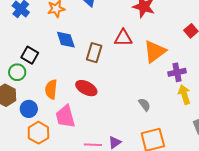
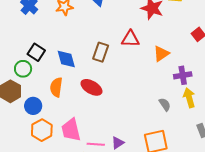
blue diamond: (66, 40) -> (66, 59), moved
orange triangle: (155, 51) -> (161, 54), size x0.7
gray semicircle: (144, 105) -> (165, 104), moved
pink trapezoid: (65, 117) -> (71, 130), moved

